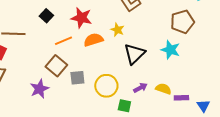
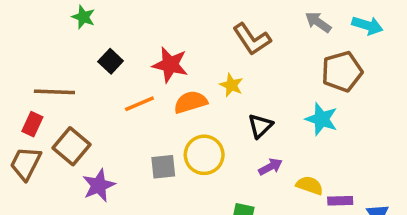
black triangle: (134, 54) -> (260, 126), size x0.7
brown square: (56, 66) -> (71, 146), moved
yellow circle: (106, 86) -> (204, 155), moved
purple arrow: (140, 88) -> (270, 167), moved

